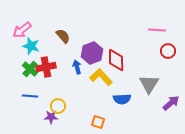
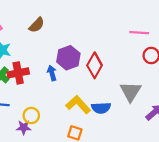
brown semicircle: (63, 36) -> (37, 25), moved, turned 84
red diamond: (116, 60) -> (95, 65), turned 30
yellow L-shape: (101, 77) -> (78, 105), moved

